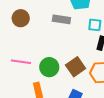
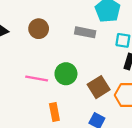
green circle: (49, 67) -> (66, 74), moved

